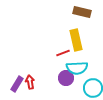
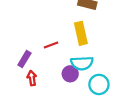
red line: (63, 53) -> (51, 45), moved
purple rectangle: (17, 84) -> (24, 59), moved

